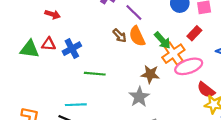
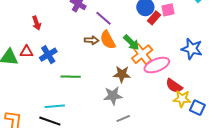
red arrow: (53, 14) -> (37, 23), moved, turned 56
red rectangle: (194, 33) -> (154, 18), moved
brown arrow: (120, 36) -> (92, 40), turned -40
gray star: (139, 97) -> (113, 96), turned 30

